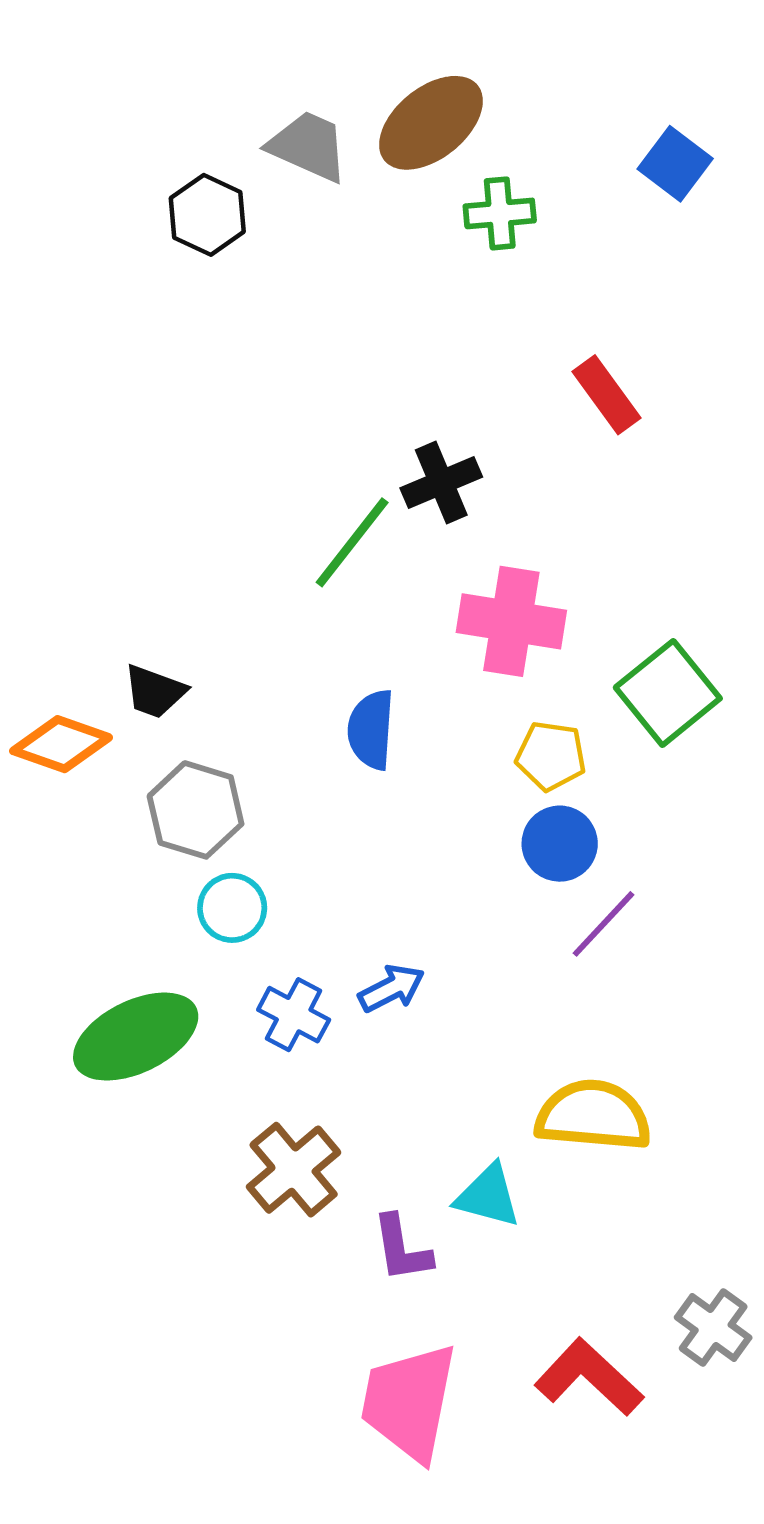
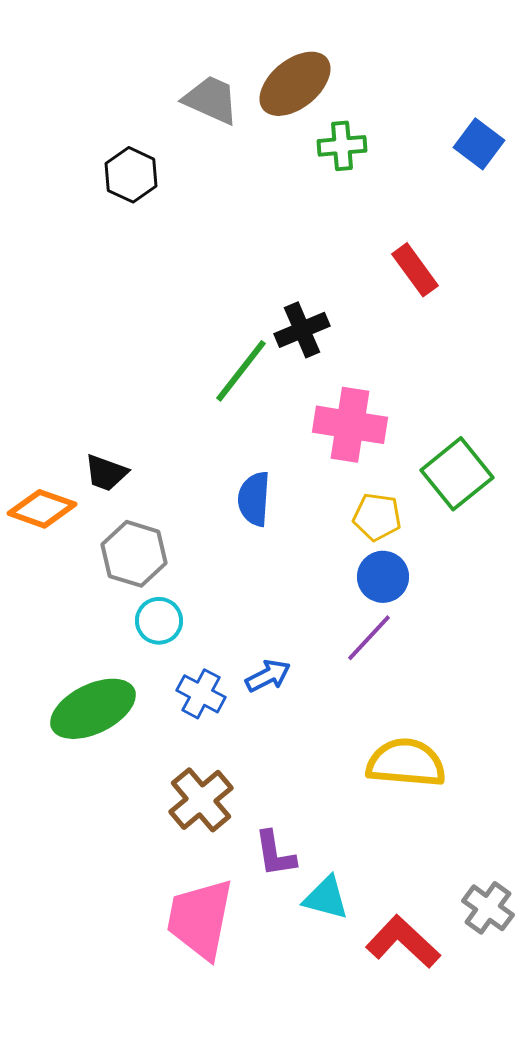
blue square: (675, 164) -> (479, 144), moved
black hexagon: (207, 215) -> (131, 175), moved
purple line: (603, 924) -> (369, 638), moved
cyan triangle: (488, 1196) -> (326, 898), moved
pink trapezoid: (409, 1402) -> (200, 919), moved

